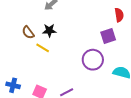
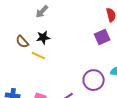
purple circle: (93, 60) -> (94, 80), moved

